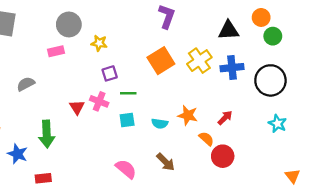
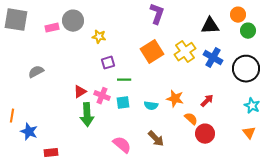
pink rectangle: (56, 51) -> (52, 28), moved
blue cross: (232, 68) -> (213, 58), turned 36
pink cross: (99, 101) -> (102, 96), moved
red triangle: (77, 107) -> (80, 92), turned 32
green arrow: (47, 134) -> (87, 115), moved
orange triangle: (293, 176) -> (249, 133), moved

